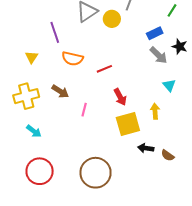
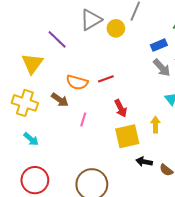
purple line: (55, 32) -> (57, 39), turned -30
yellow triangle: (32, 57) -> (32, 64), size x1.6
orange semicircle: (72, 59) -> (77, 82), moved
yellow cross: (26, 96) -> (25, 103), turned 30

